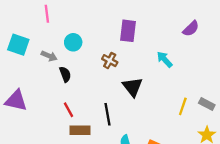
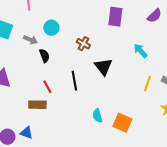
purple rectangle: (128, 31) -> (115, 17), moved
cyan arrow: (165, 59) -> (140, 51), moved
black line: (107, 114) -> (74, 81), moved
brown rectangle: (80, 130) -> (37, 105), moved

